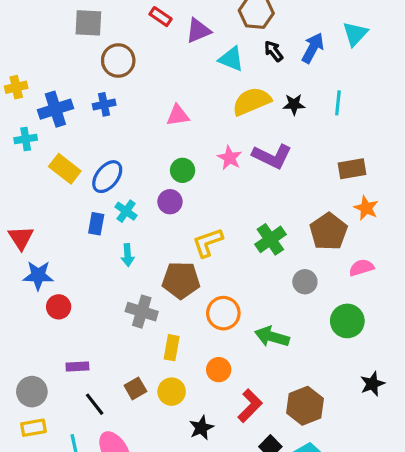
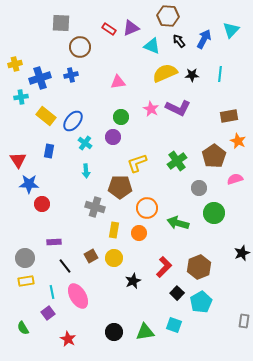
red rectangle: (161, 17) -> (109, 29), moved
blue rectangle: (96, 224) -> (49, 151), moved
green circle: (347, 321) -> (214, 213), moved
orange circle: (219, 370) -> (139, 233), moved

